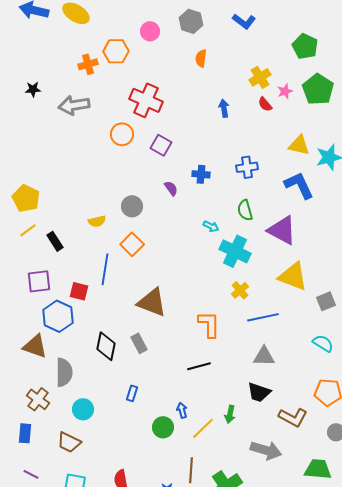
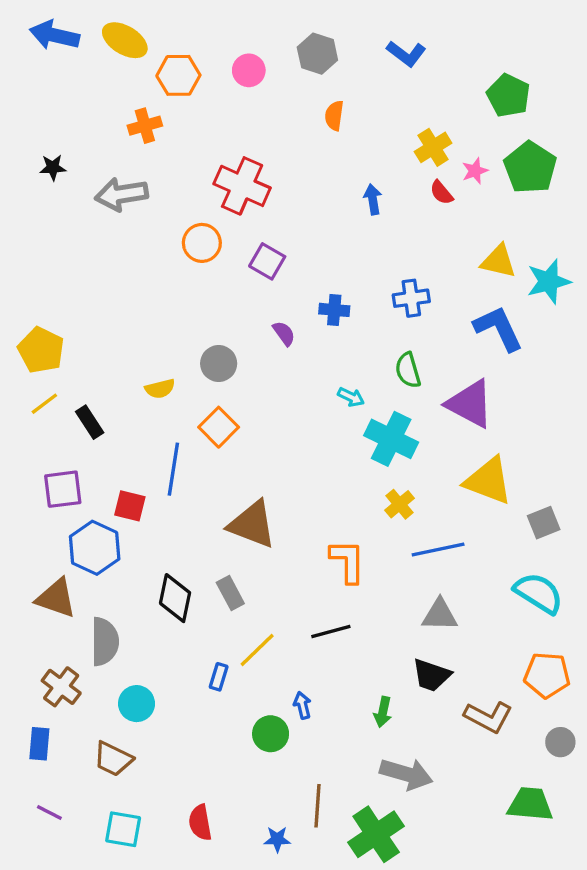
orange hexagon: (116, 51) -> (178, 75), moved
cyan semicircle: (323, 343) -> (539, 593), size x1.4
yellow line: (203, 428) -> (257, 650), moved
gray arrow: (266, 450) -> (406, 774), moved

